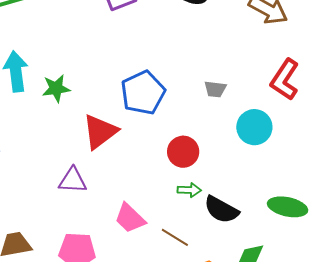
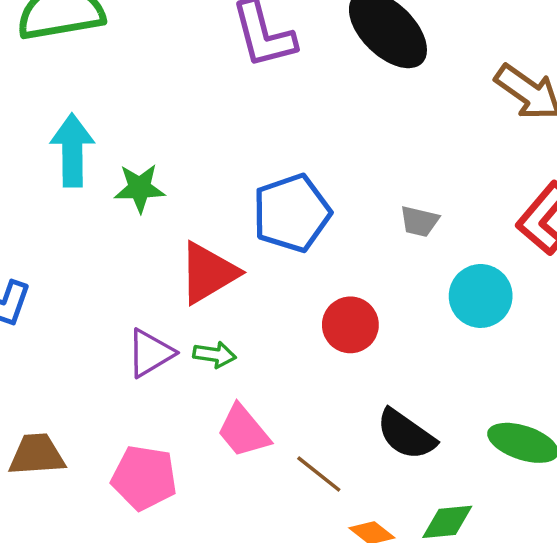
purple triangle: (73, 180) -> (150, 353), turned -40
green arrow: (189, 190) -> (215, 355), moved

